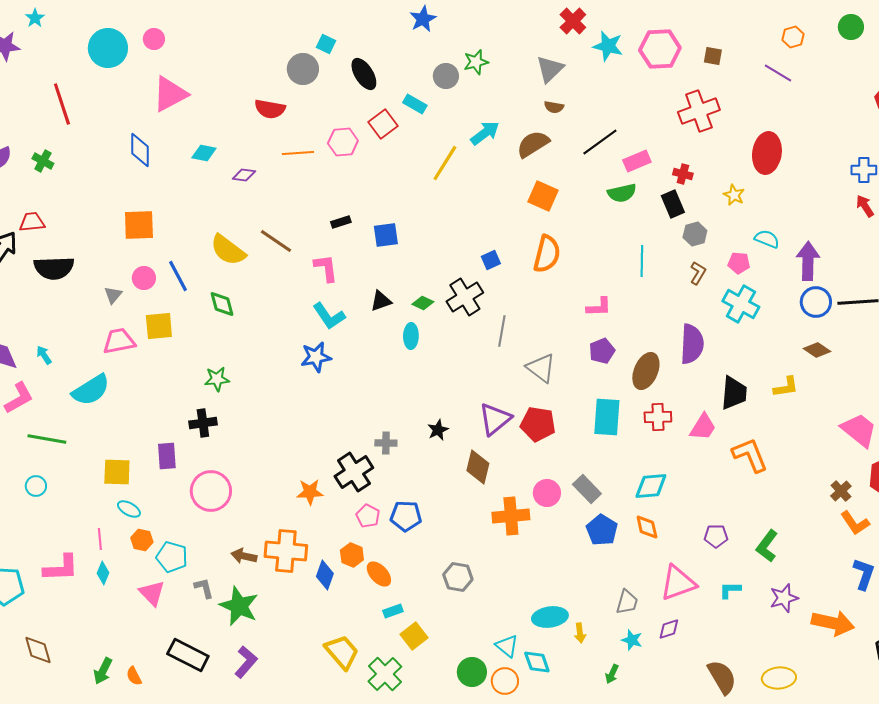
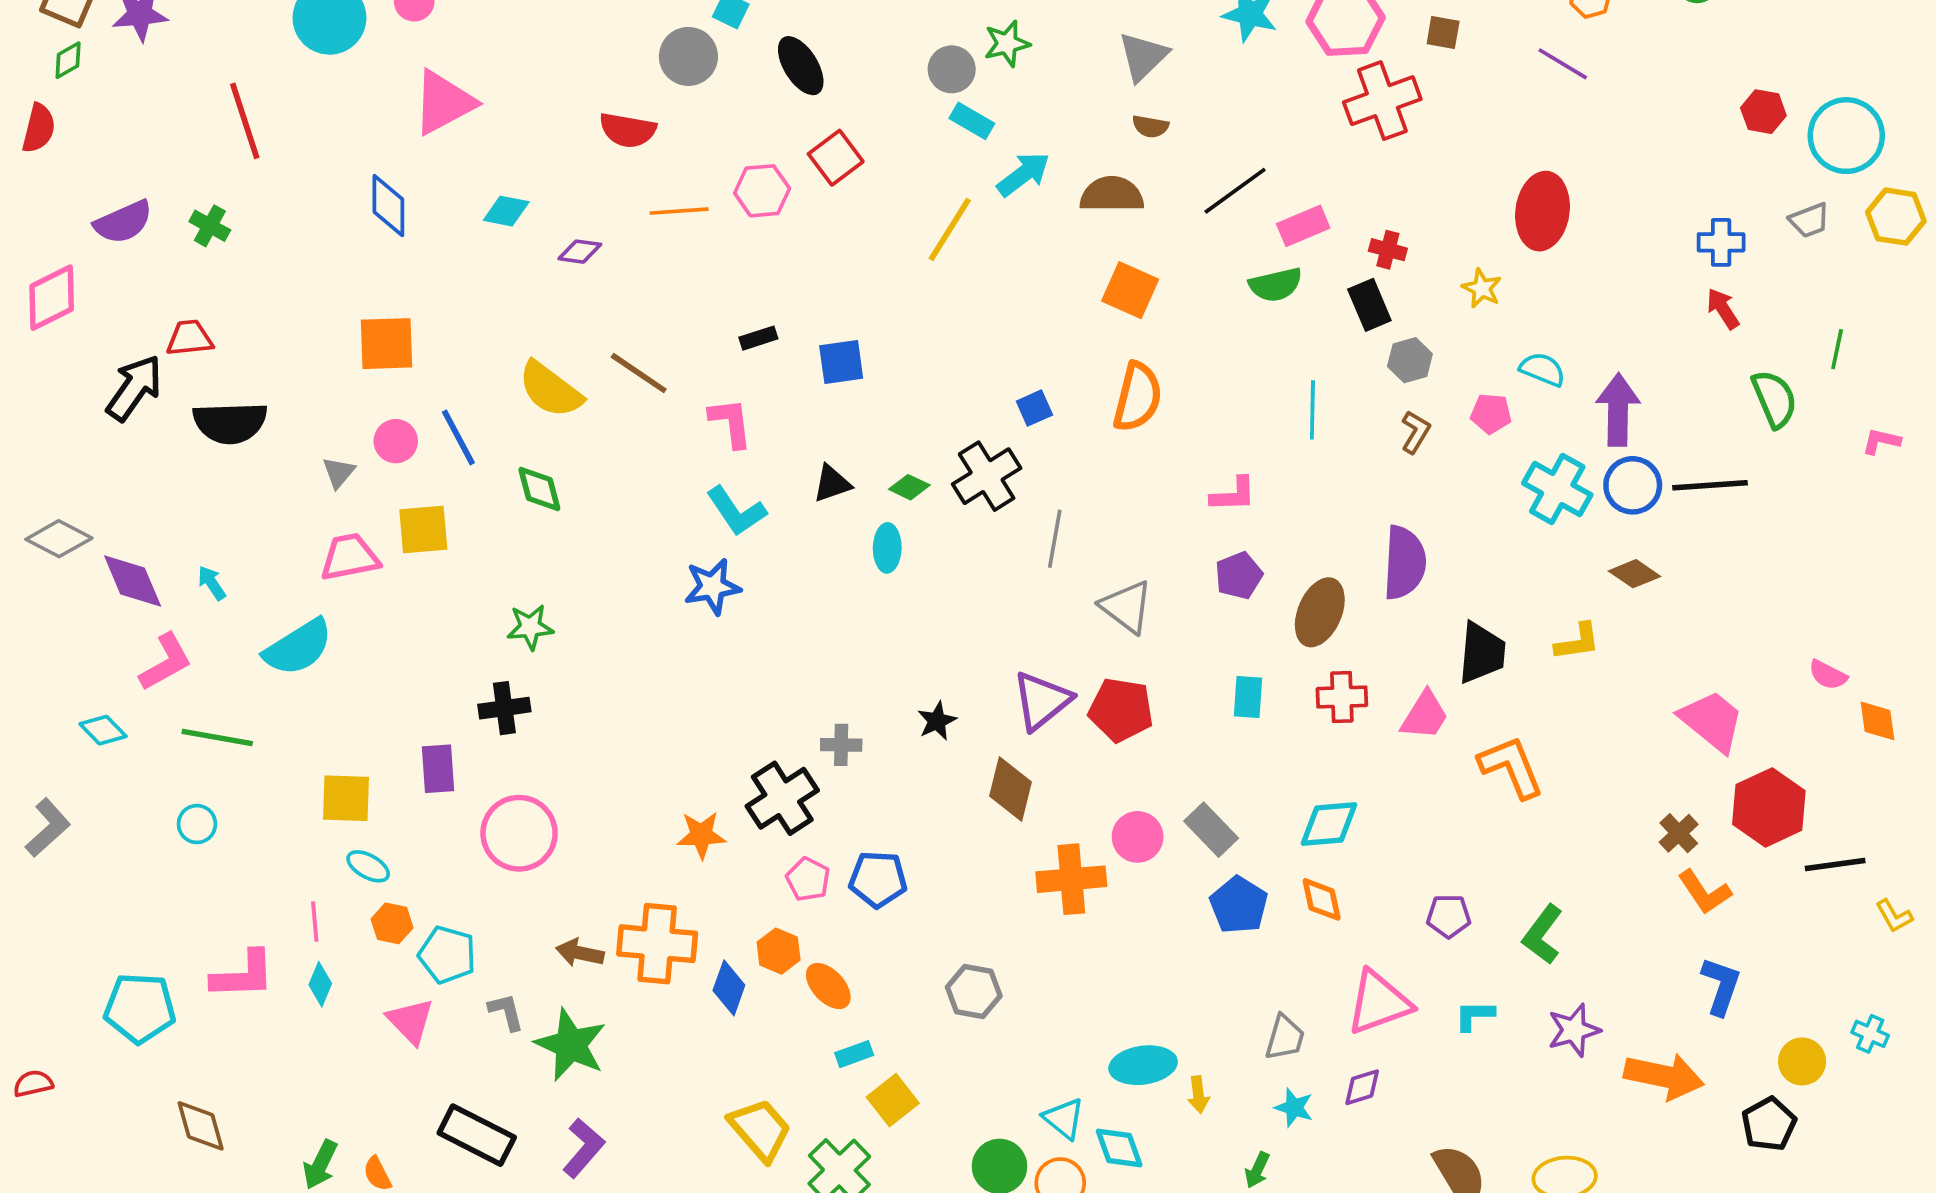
cyan rectangle: (415, 104) -> (972, 121), moved
red cross: (699, 111) -> (1382, 101), moved
brown semicircle: (533, 144) -> (1112, 194), turned 32
cyan cross: (741, 304) -> (1557, 489), moved
cyan rectangle: (607, 417) -> (1248, 697), size x0.6

